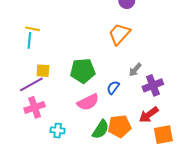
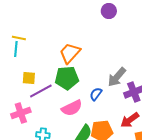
orange trapezoid: (119, 34) -> (70, 53), moved
gray arrow: (135, 70) -> (117, 77), size x1.5
purple line: (31, 84) -> (41, 91), moved

